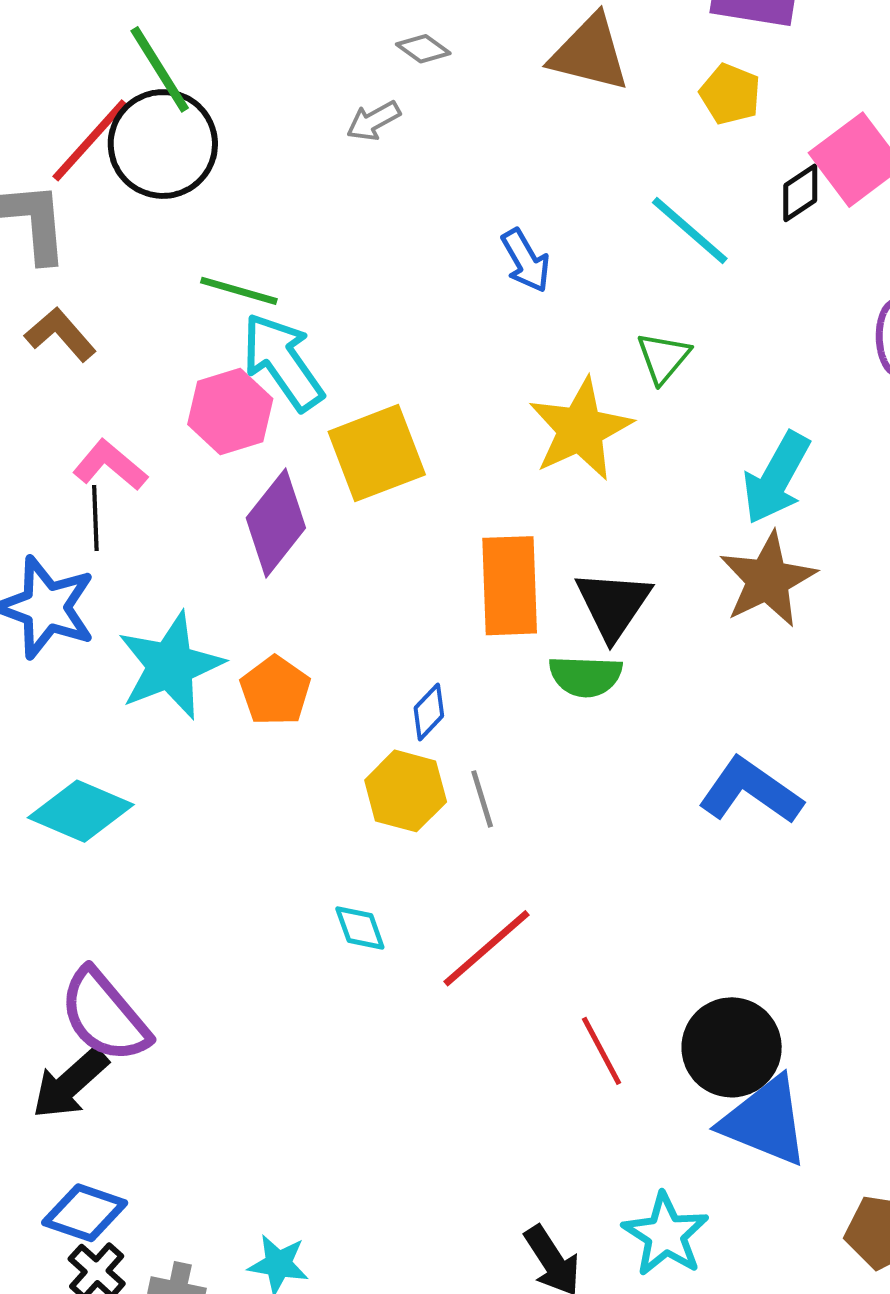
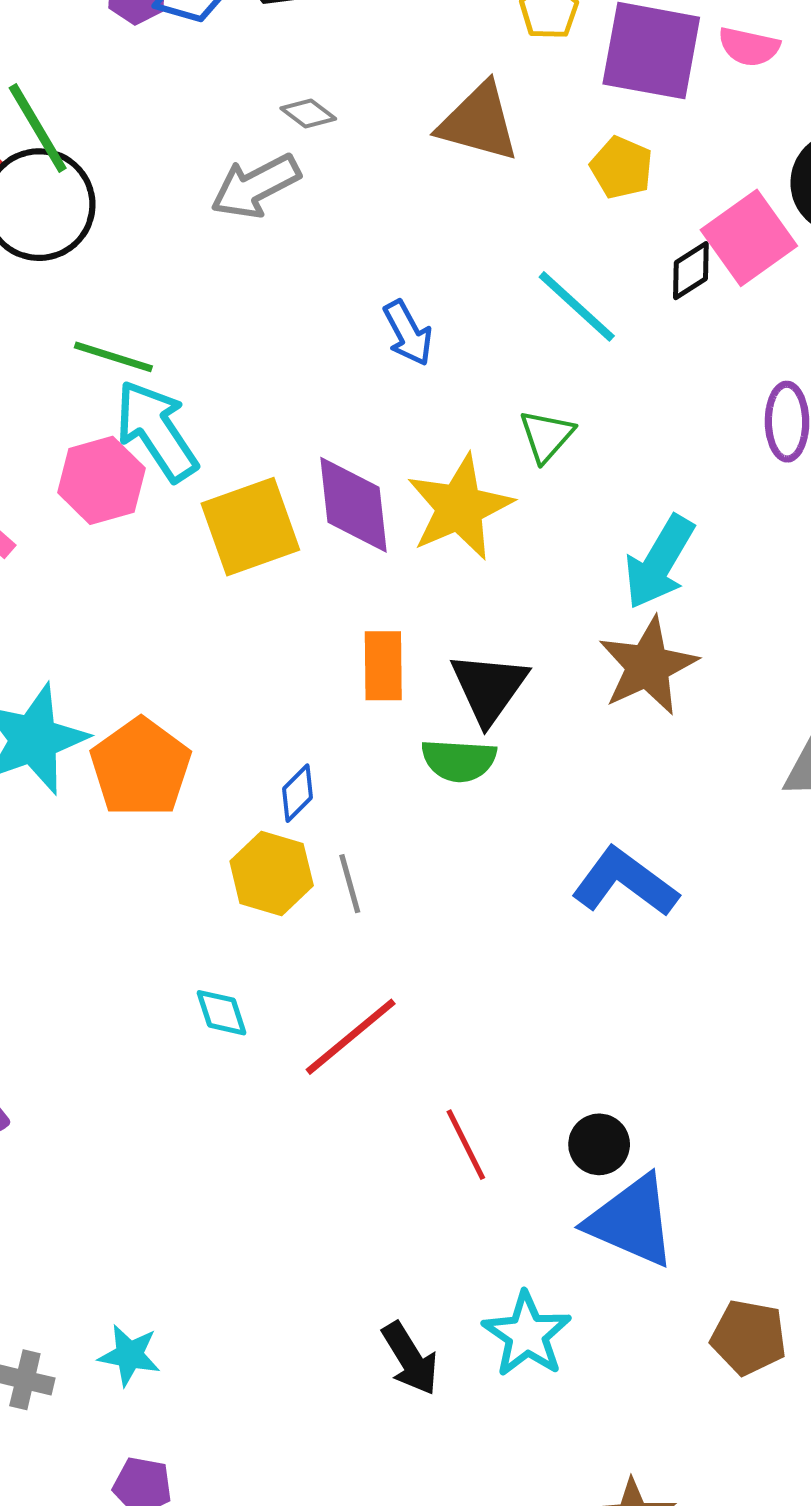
gray arrow: (373, 121) -> (255, 186), size x1.6
purple diamond: (276, 523) -> (354, 505), moved, turned -46
orange rectangle: (510, 586) -> (383, 666), size x0.7
orange pentagon: (275, 691) -> (141, 768), size x1.4
black circle: (732, 1047) -> (599, 1144), size x0.6

